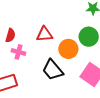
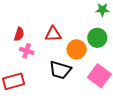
black trapezoid: (53, 70) -> (60, 70), turned -35

